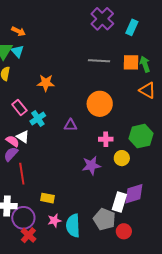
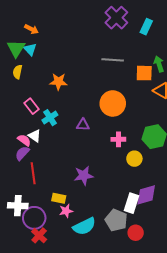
orange square: (131, 62) -> (144, 73), moved
purple star: (91, 165) -> (84, 176), moved
pink star: (54, 221) -> (66, 211), moved
cyan semicircle: (73, 226) -> (84, 226), turned -115

